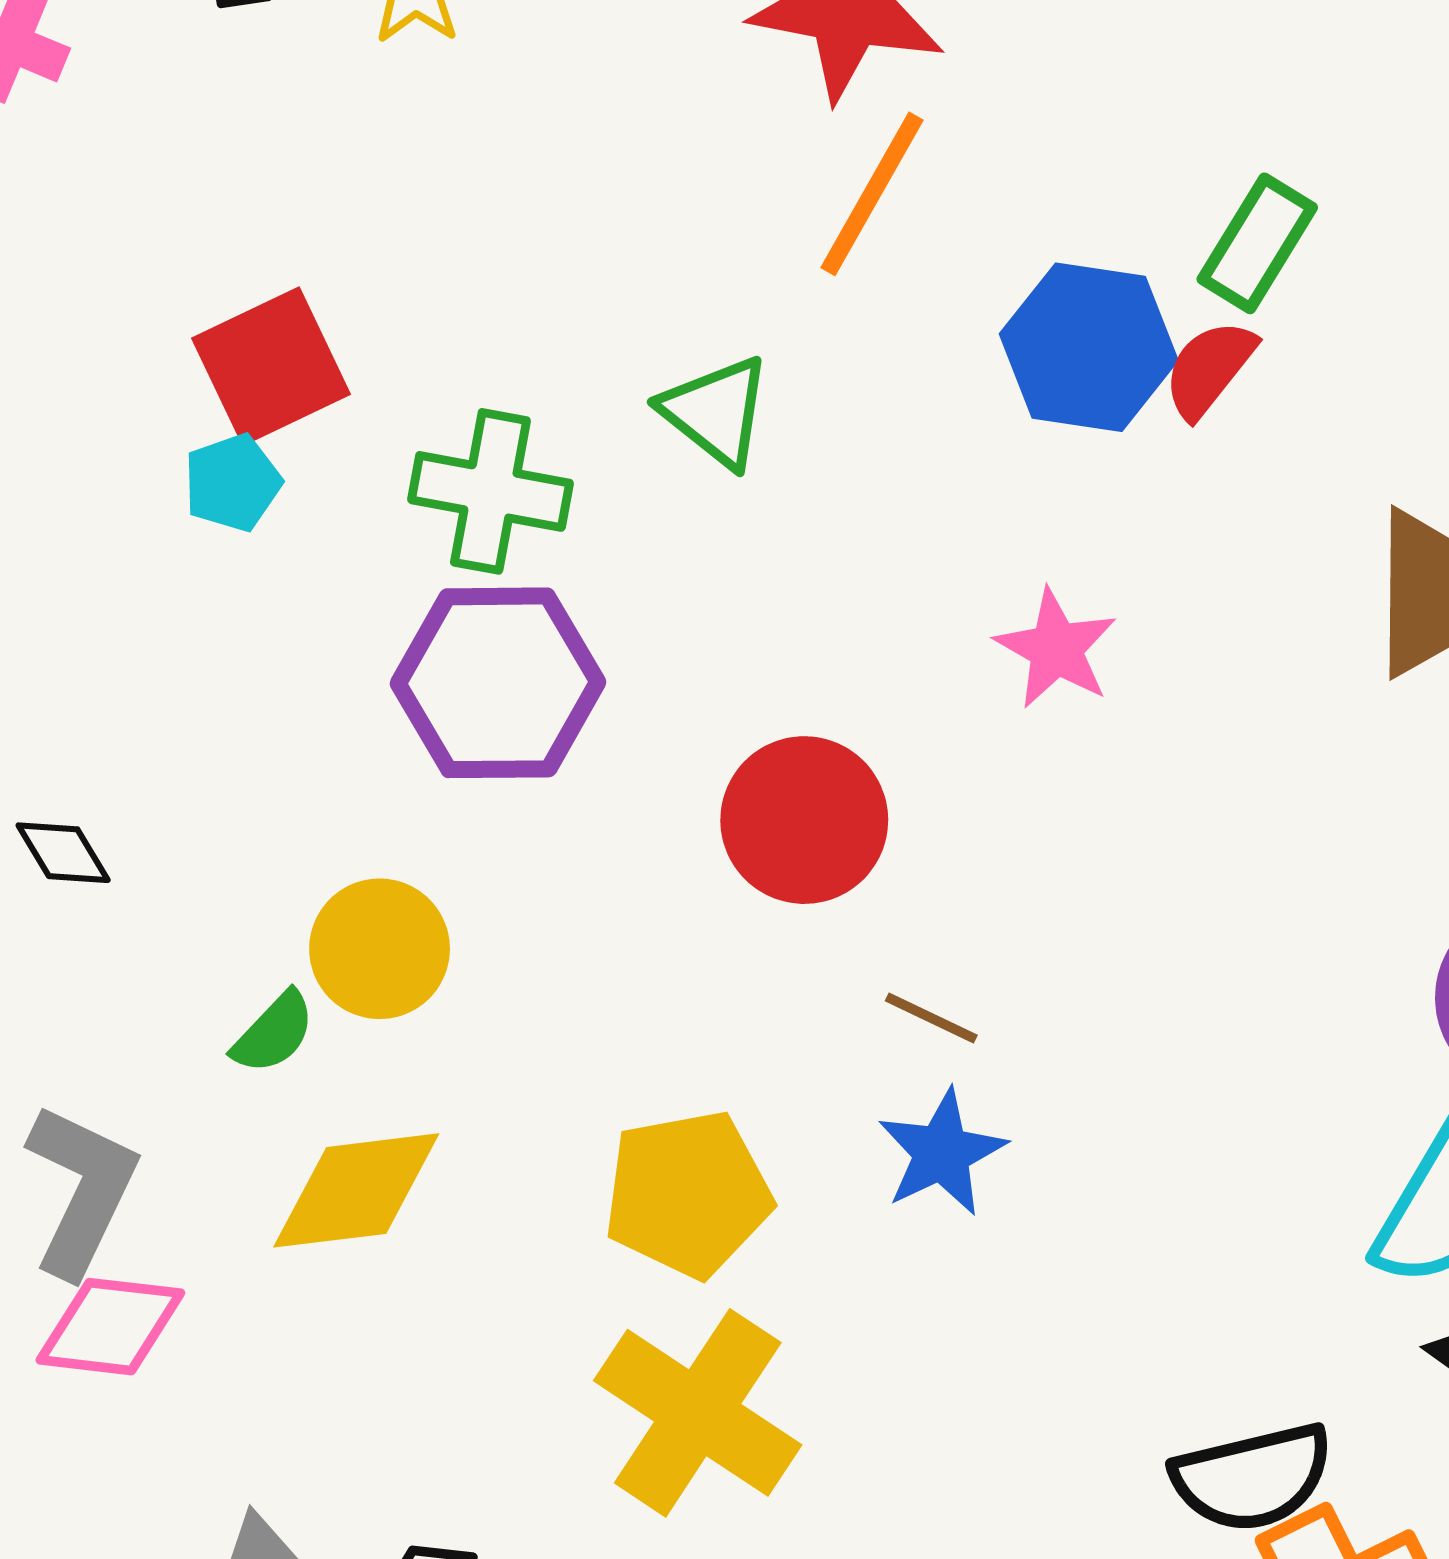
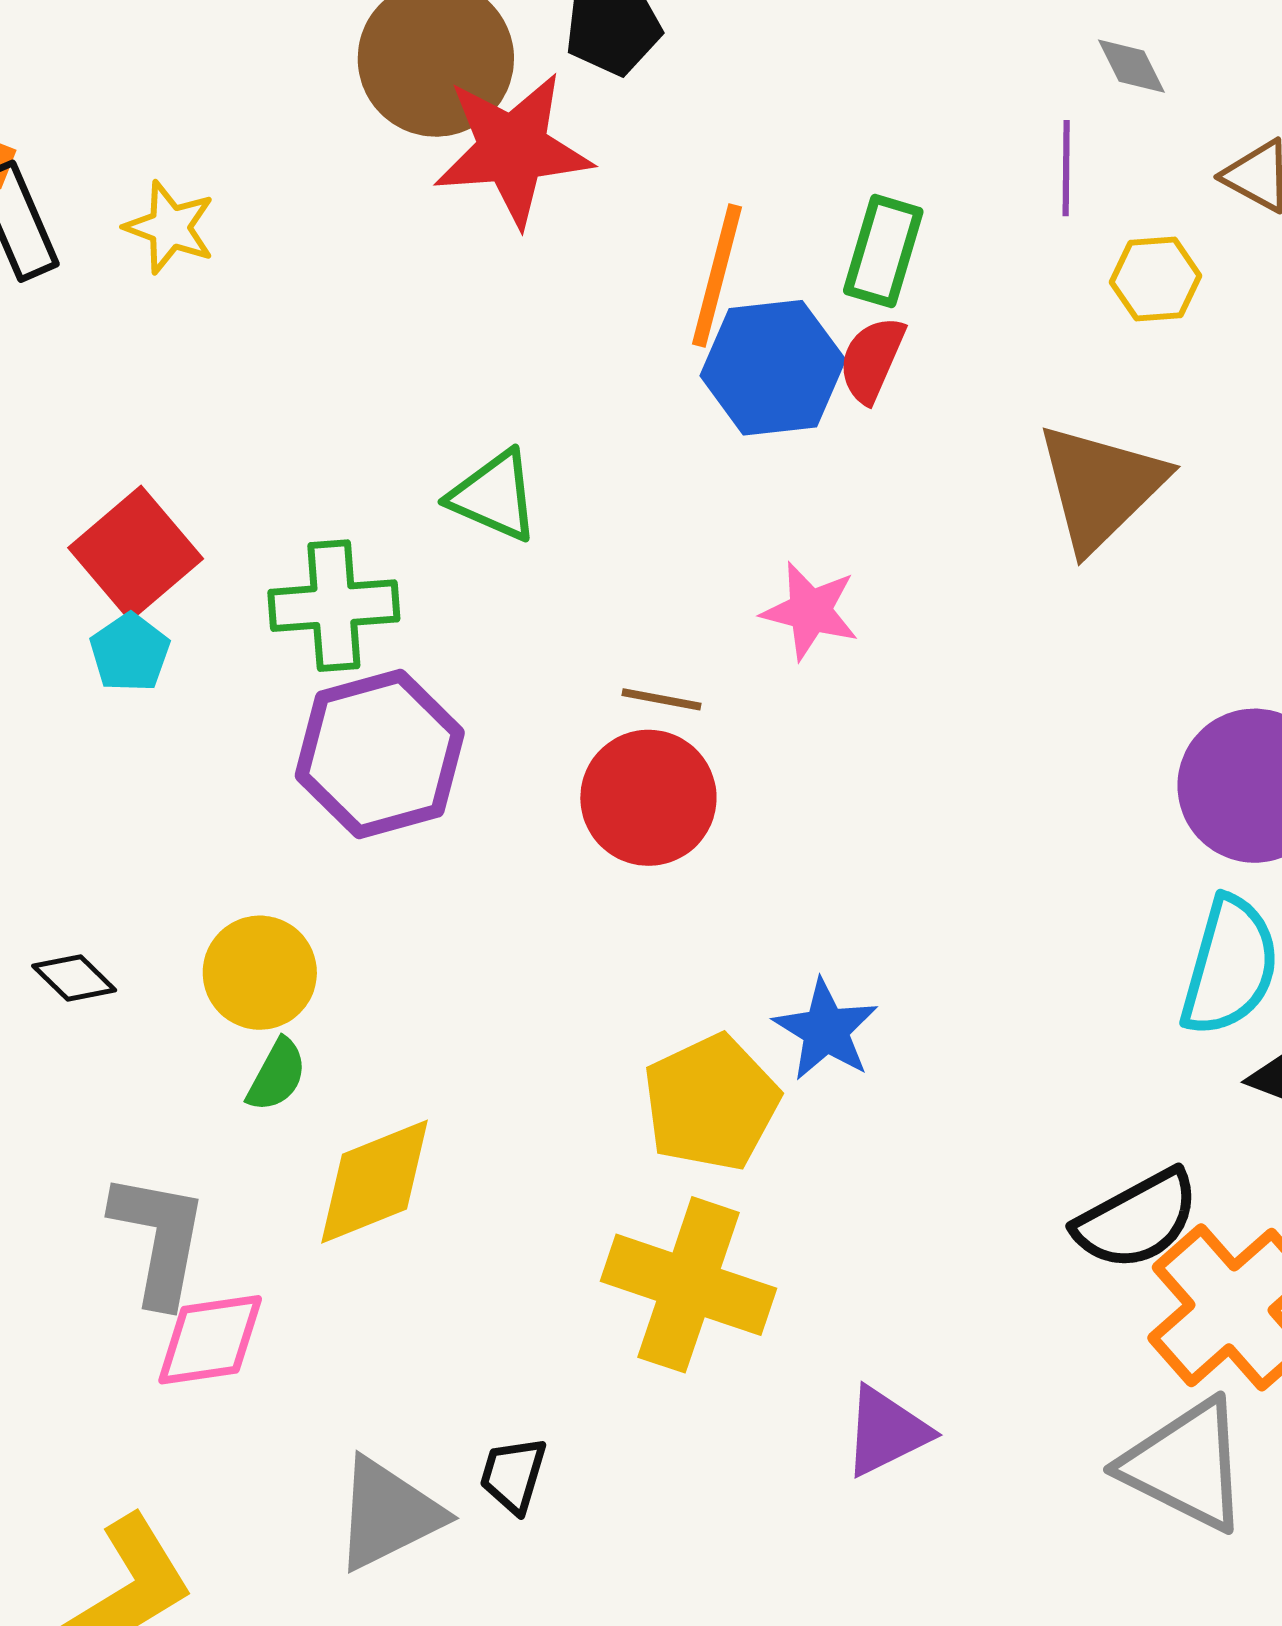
orange line: (872, 194) -> (717, 276), moved
yellow circle: (380, 949) -> (260, 973), moved
brown line: (931, 1018) -> (662, 699), moved
yellow pentagon: (688, 1194) -> (711, 1103), moved

